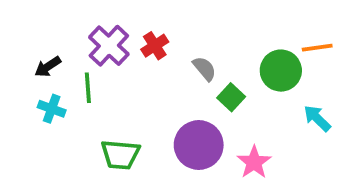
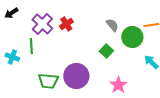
black arrow: (48, 67) -> (11, 13), moved
gray semicircle: (204, 69) -> (112, 25), moved
purple circle: (199, 145) -> (76, 76), moved

